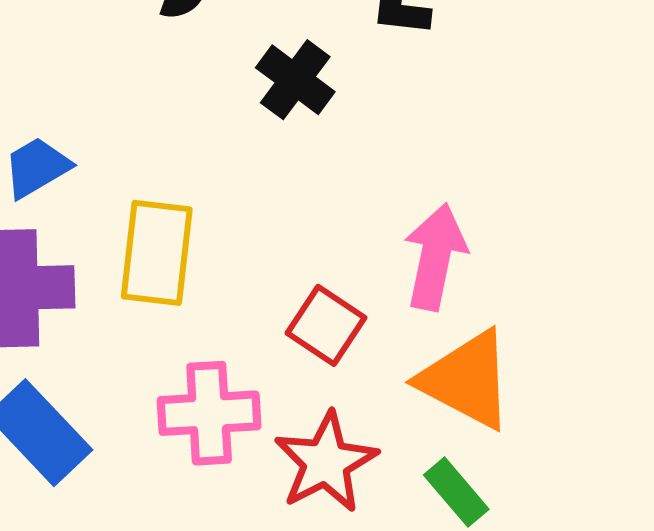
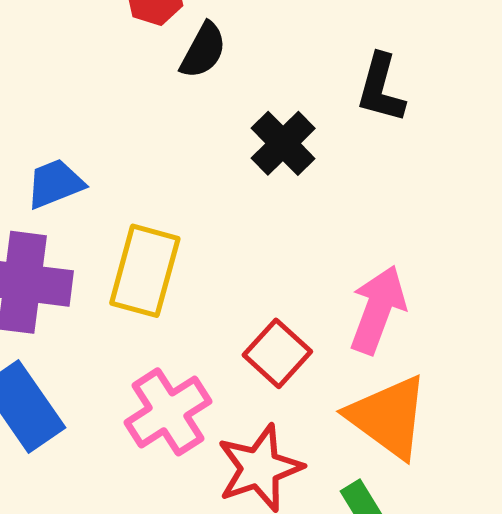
pink cross: (209, 413) -> (168, 412), turned -38

